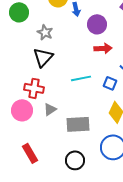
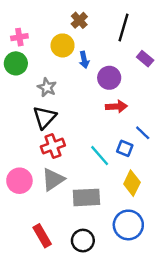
cyan line: (81, 78) -> (100, 156), moved, turned 60
red cross: (34, 88) -> (53, 146), moved, turned -30
gray triangle: (50, 109) -> (53, 179), size x1.5
red rectangle: (30, 153) -> (42, 236), moved

